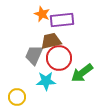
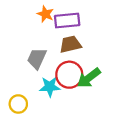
brown trapezoid: (51, 41) -> (70, 44), moved
red circle: (59, 58) -> (69, 75), moved

